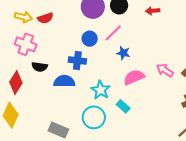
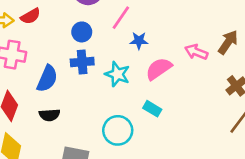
blue circle: (90, 39) -> (82, 32), moved
black semicircle: (40, 67) -> (49, 115), moved
blue semicircle: (64, 81) -> (47, 79), moved, turned 125
cyan star: (101, 90) -> (117, 74), moved

